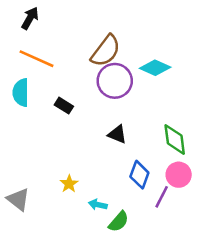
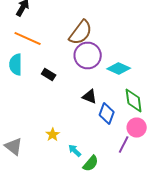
cyan diamond: (155, 68) -> (119, 68), moved
blue diamond: (139, 175) -> (107, 114), moved
cyan arrow: (98, 205) -> (75, 150), turned 32

